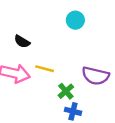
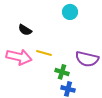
green cross: (66, 91) -> (62, 72), turned -32

